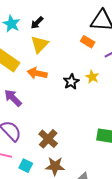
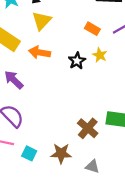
orange rectangle: (88, 42) -> (92, 29), moved
brown cross: (48, 139) -> (88, 128), moved

